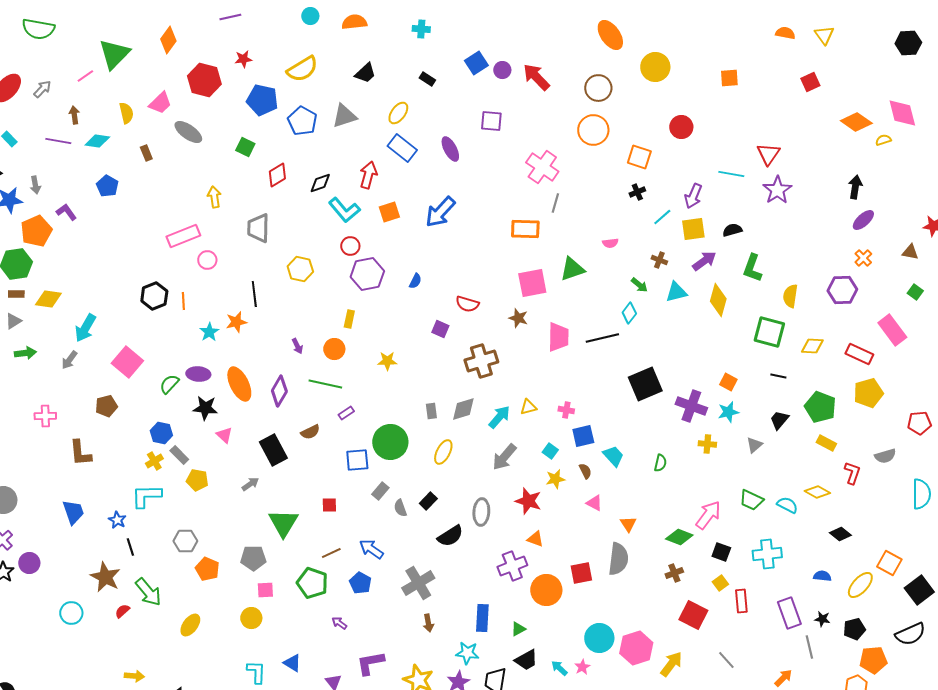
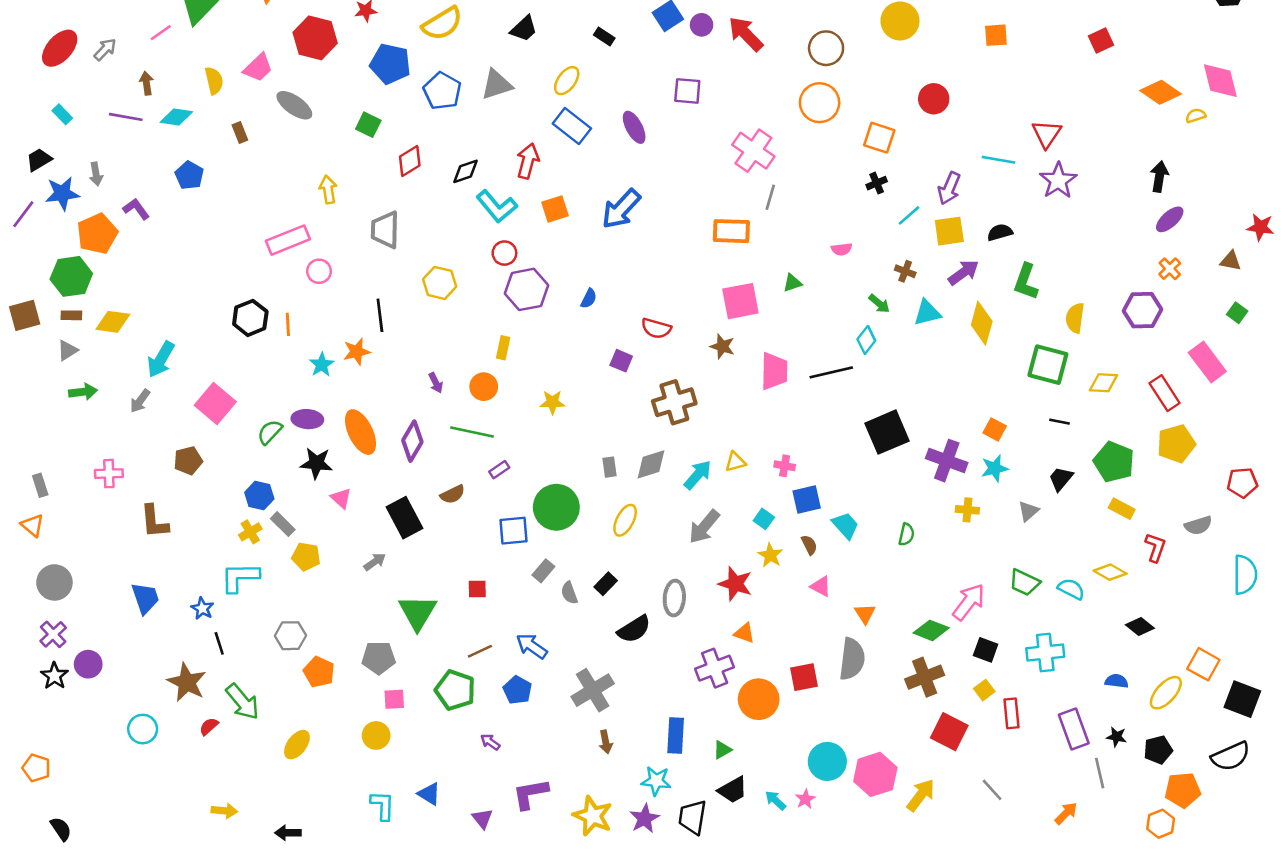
green triangle: (572, 269) -> (792, 283), size x0.6
red rectangle: (859, 354) -> (1165, 393), turned 32
yellow star: (555, 479) -> (770, 555), turned -30
brown cross: (674, 573) -> (925, 677), size x1.6
black square: (919, 590) -> (1242, 699), turned -32

